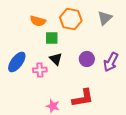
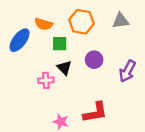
gray triangle: (105, 18) -> (120, 21), turned 35
purple circle: (87, 59) -> (94, 60), moved
blue ellipse: (17, 62) -> (20, 40), moved

